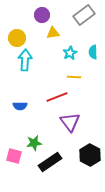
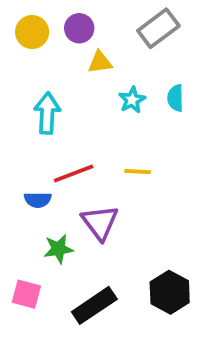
yellow circle: (17, 38) -> (32, 32), moved
yellow line: (74, 77) -> (138, 172), moved
red line: (57, 97) -> (74, 173), moved
purple triangle: (70, 122) -> (100, 222), moved
green star: (34, 143) -> (58, 249), moved

